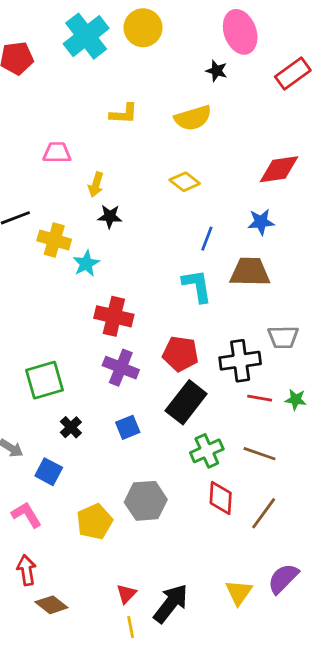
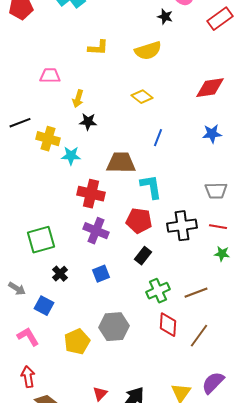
blue star: (261, 222) -> (212, 134), moved
cyan star: (86, 264) -> (71, 156), turned 30
brown trapezoid: (250, 272) -> (121, 163), moved
cyan L-shape: (197, 286) -> (151, 187), moved
gray trapezoid: (283, 337) -> (216, 191), moved
red line: (260, 398) -> (218, 227), moved
black rectangle: (186, 402) -> (143, 256), size x0.6
brown line: (260, 454) -> (196, 293), turned -40

